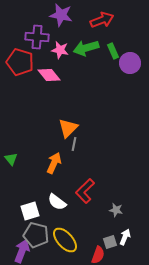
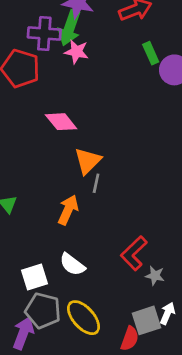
green arrow: (86, 48) -> (70, 28), moved, turned -55
pink diamond: (49, 75) -> (61, 122), moved
red L-shape: (85, 191) -> (134, 253), moved
gray square: (110, 242) -> (146, 320), size x1.5

